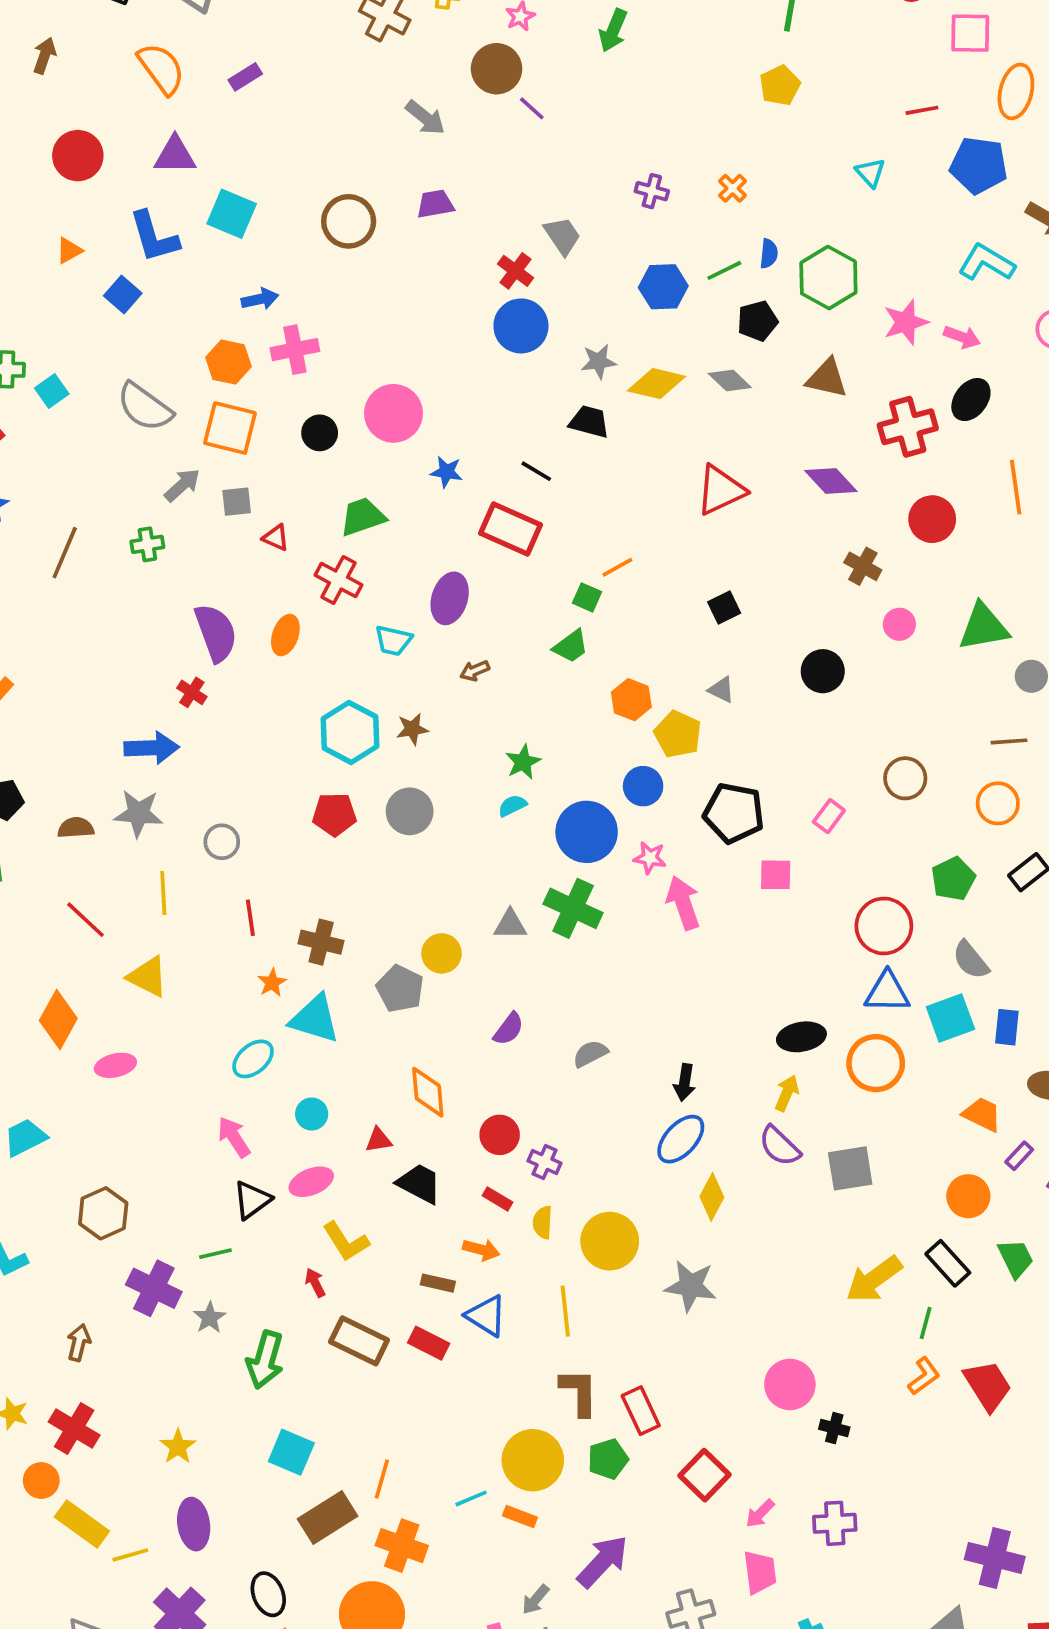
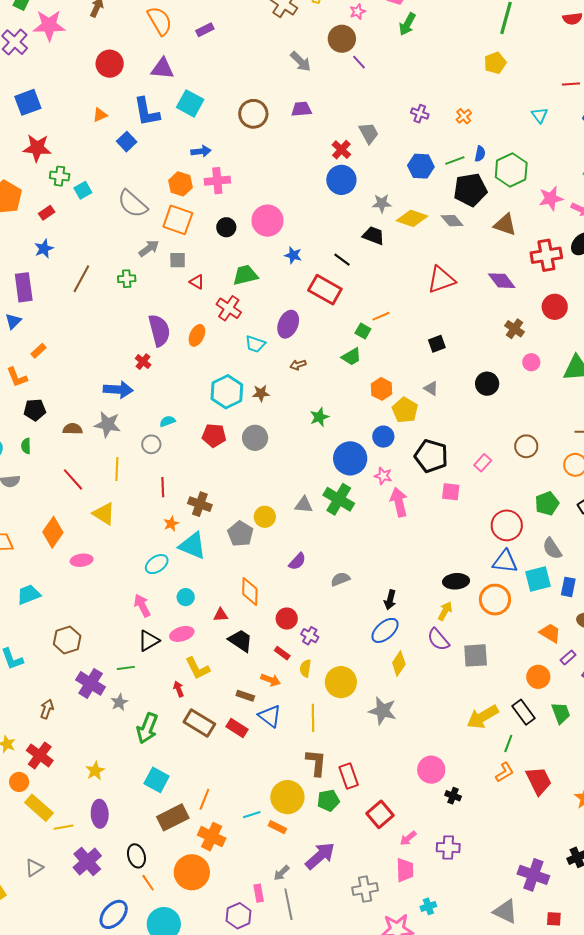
black pentagon: (757, 321) -> (470, 190), size x1.5
cyan semicircle: (512, 806) -> (167, 421), moved

